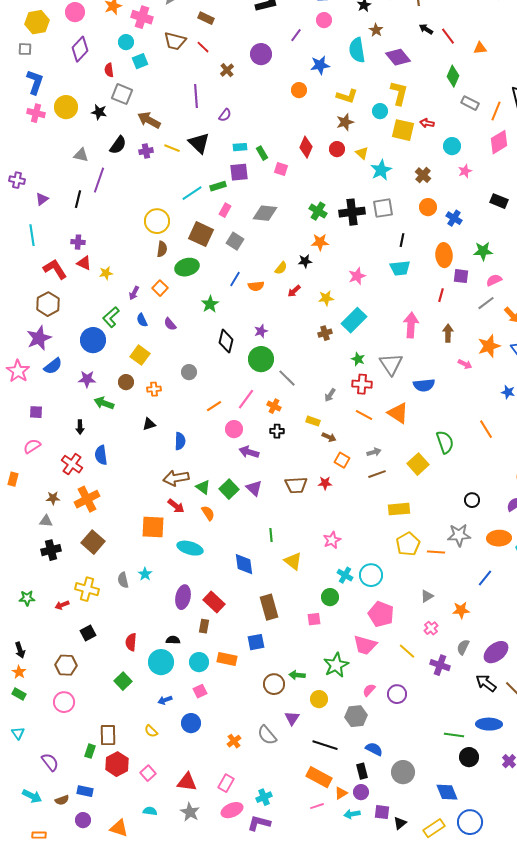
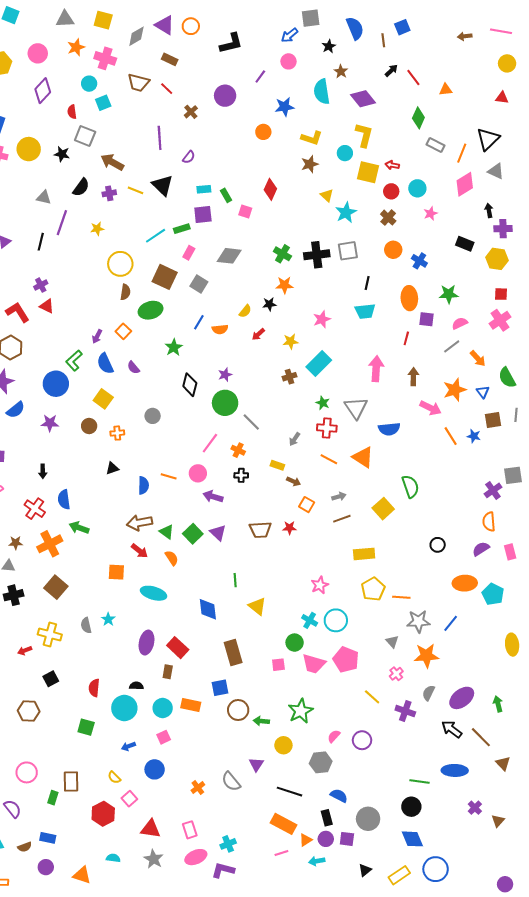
black arrow: (426, 29) -> (391, 70), turned 104
red circle: (337, 149) -> (391, 191), moved
purple cross: (78, 242) -> (41, 285), turned -32
yellow star: (106, 273) -> (97, 229), moved
blue semicircle: (142, 320) -> (105, 364), size x1.5
pink arrow: (465, 364) -> (431, 408), size x1.5
green arrow: (104, 403) -> (79, 528), moved
orange line: (214, 406) -> (169, 476), moved, turned 49
orange line: (486, 429) -> (451, 436), moved
orange square: (153, 527) -> (116, 572), size x0.7
gray star: (459, 535) -> (418, 621), moved
pink star: (332, 540) -> (320, 585), moved
gray triangle: (427, 596) -> (392, 642), turned -40
orange star: (461, 610) -> (426, 656), size x1.4
pink trapezoid: (365, 645) -> (314, 664), moved
green square: (123, 681) -> (86, 727), turned -30
brown circle: (274, 684) -> (238, 710), moved
pink circle: (64, 702) -> (27, 772), moved
black circle: (469, 757) -> (411, 807), moved
red hexagon: (117, 764) -> (103, 814), moved
pink square: (148, 773) -> (129, 799), moved
pink rectangle: (226, 783) -> (190, 830), turned -48
purple square: (382, 812) -> (347, 839), moved

